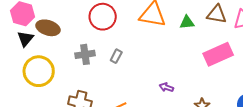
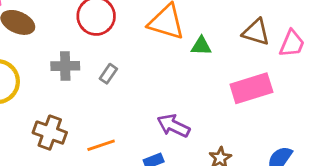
green triangle: (187, 22) -> (201, 46), moved
purple arrow: (166, 87) -> (173, 126), size x1.6

